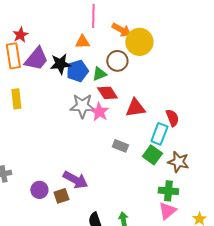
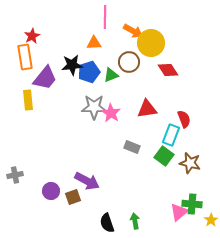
purple trapezoid: (36, 59) -> (45, 78), moved
red diamond: (107, 93) -> (168, 70), moved
green cross: (168, 191) -> (192, 204), moved

